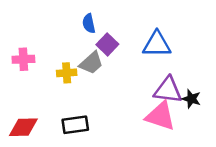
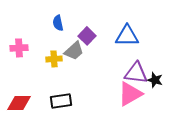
blue semicircle: (89, 23) -> (58, 23), moved
pink triangle: (160, 116) -> (130, 94), turned -48

